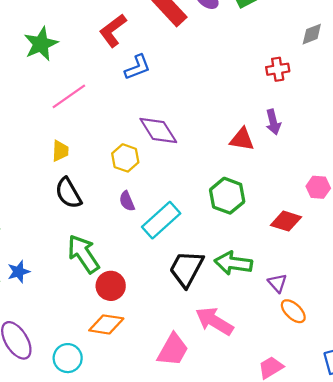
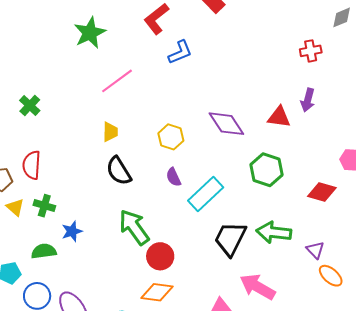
purple arrow: (273, 122) -> (308, 100), turned 30
purple diamond: (158, 131) -> (226, 124), moved
blue star: (19, 272) -> (72, 231), moved

